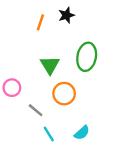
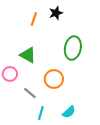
green triangle: (50, 65) -> (28, 55), moved, turned -30
cyan line: (49, 134) -> (41, 113), turned 48

